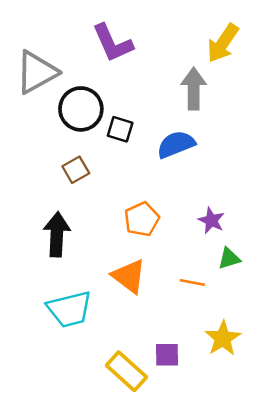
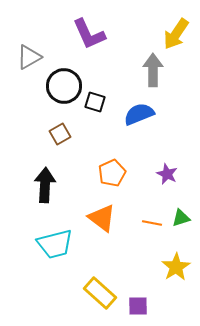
gray triangle: (37, 72) -> (29, 57), size x0.7
green triangle: (229, 258) -> (181, 218), moved
purple square: (167, 355) -> (138, 306), moved

